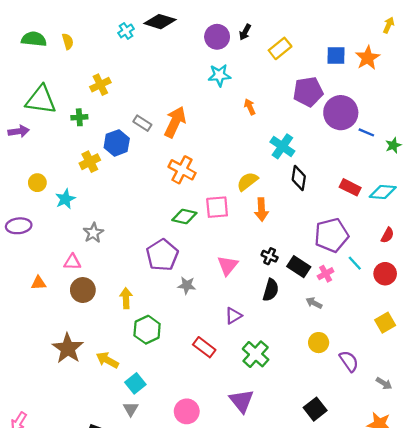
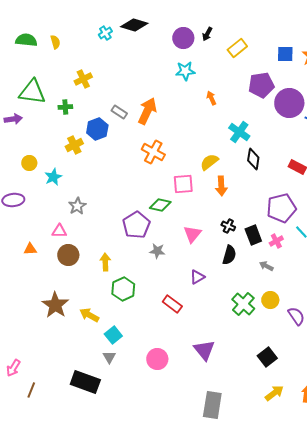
green diamond: (184, 216) -> (160, 205), moved
black rectangle: (299, 267) -> (253, 235), turned 36
green cross: (256, 354) -> (243, 304), moved

